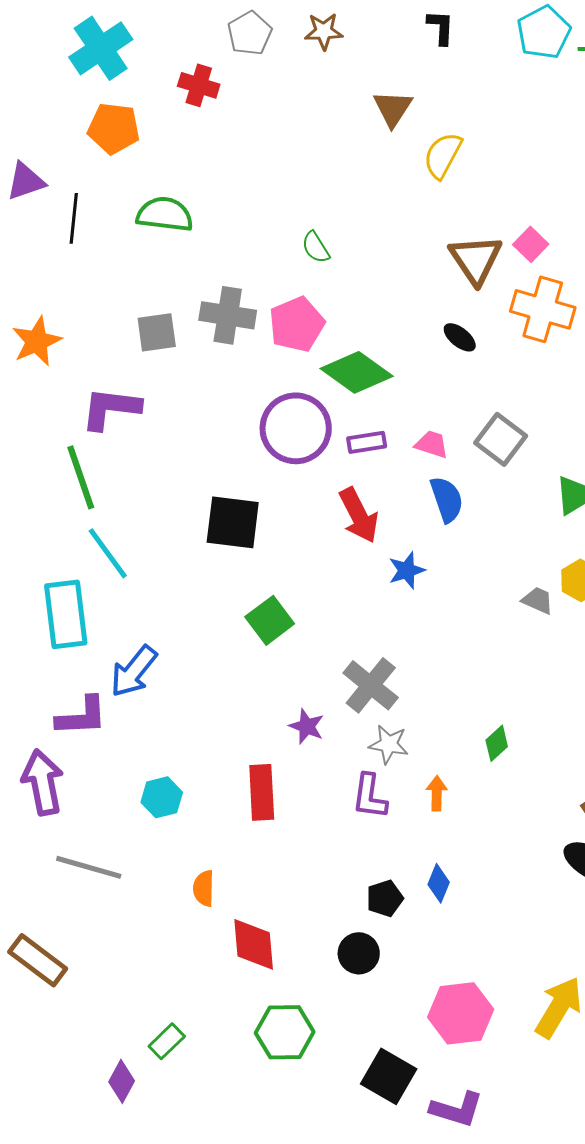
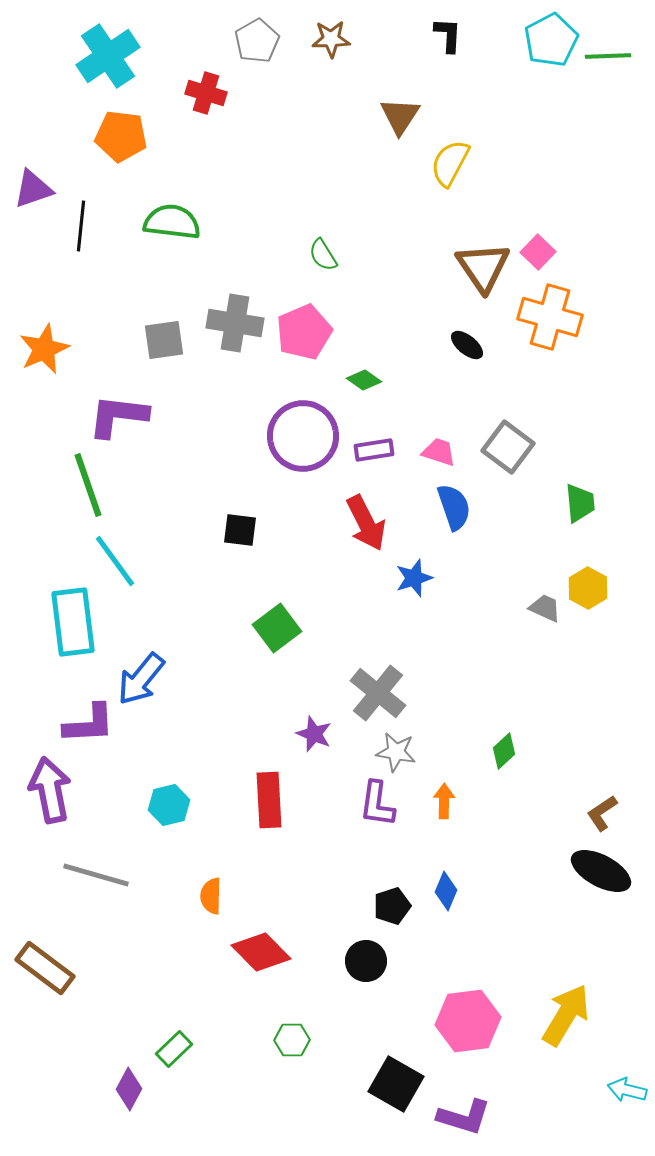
green diamond: (357, 372) -> (364, 380), size x0.5
black square: (233, 522) -> (240, 530), size x0.6
red diamond: (254, 944) -> (261, 952), turned -40
green hexagon: (285, 1032) -> (292, 1040), size x0.6

